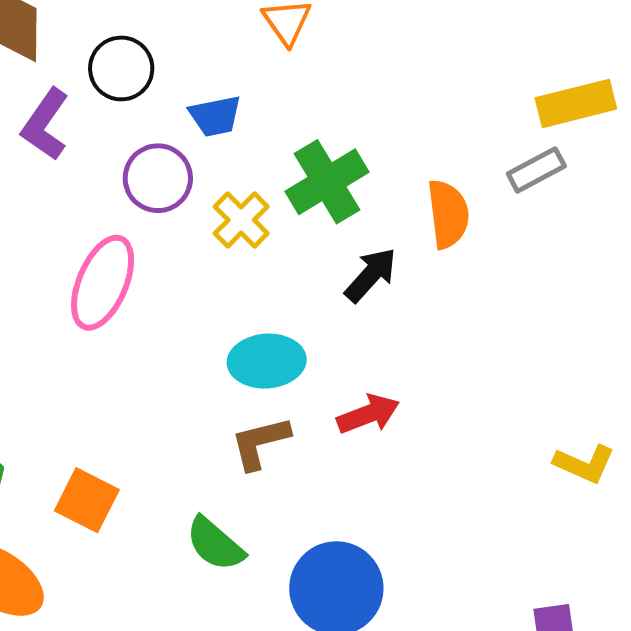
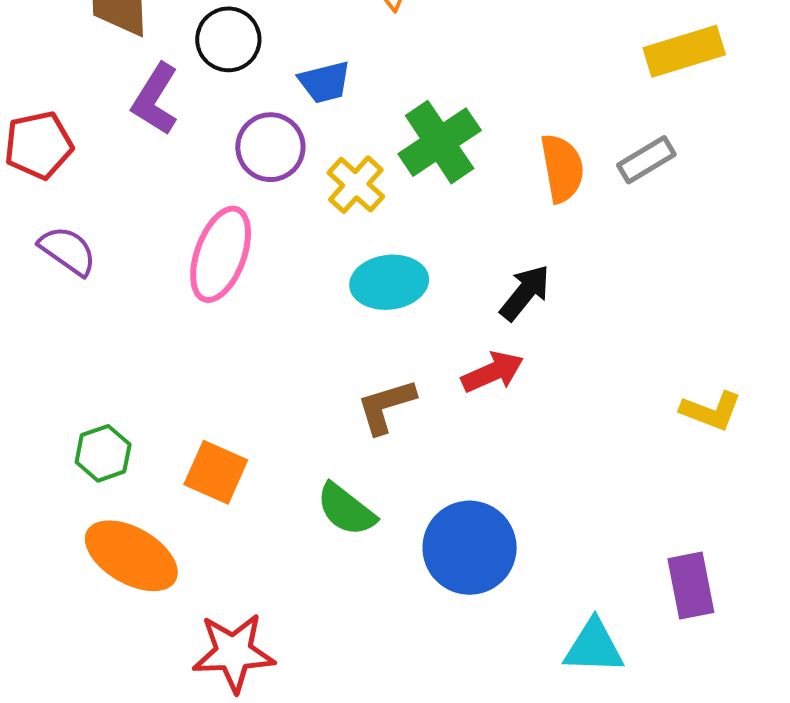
gray rectangle: (536, 170) -> (646, 160), moved
black arrow: (371, 275) -> (525, 293), moved
cyan ellipse: (267, 361) -> (389, 282), moved

